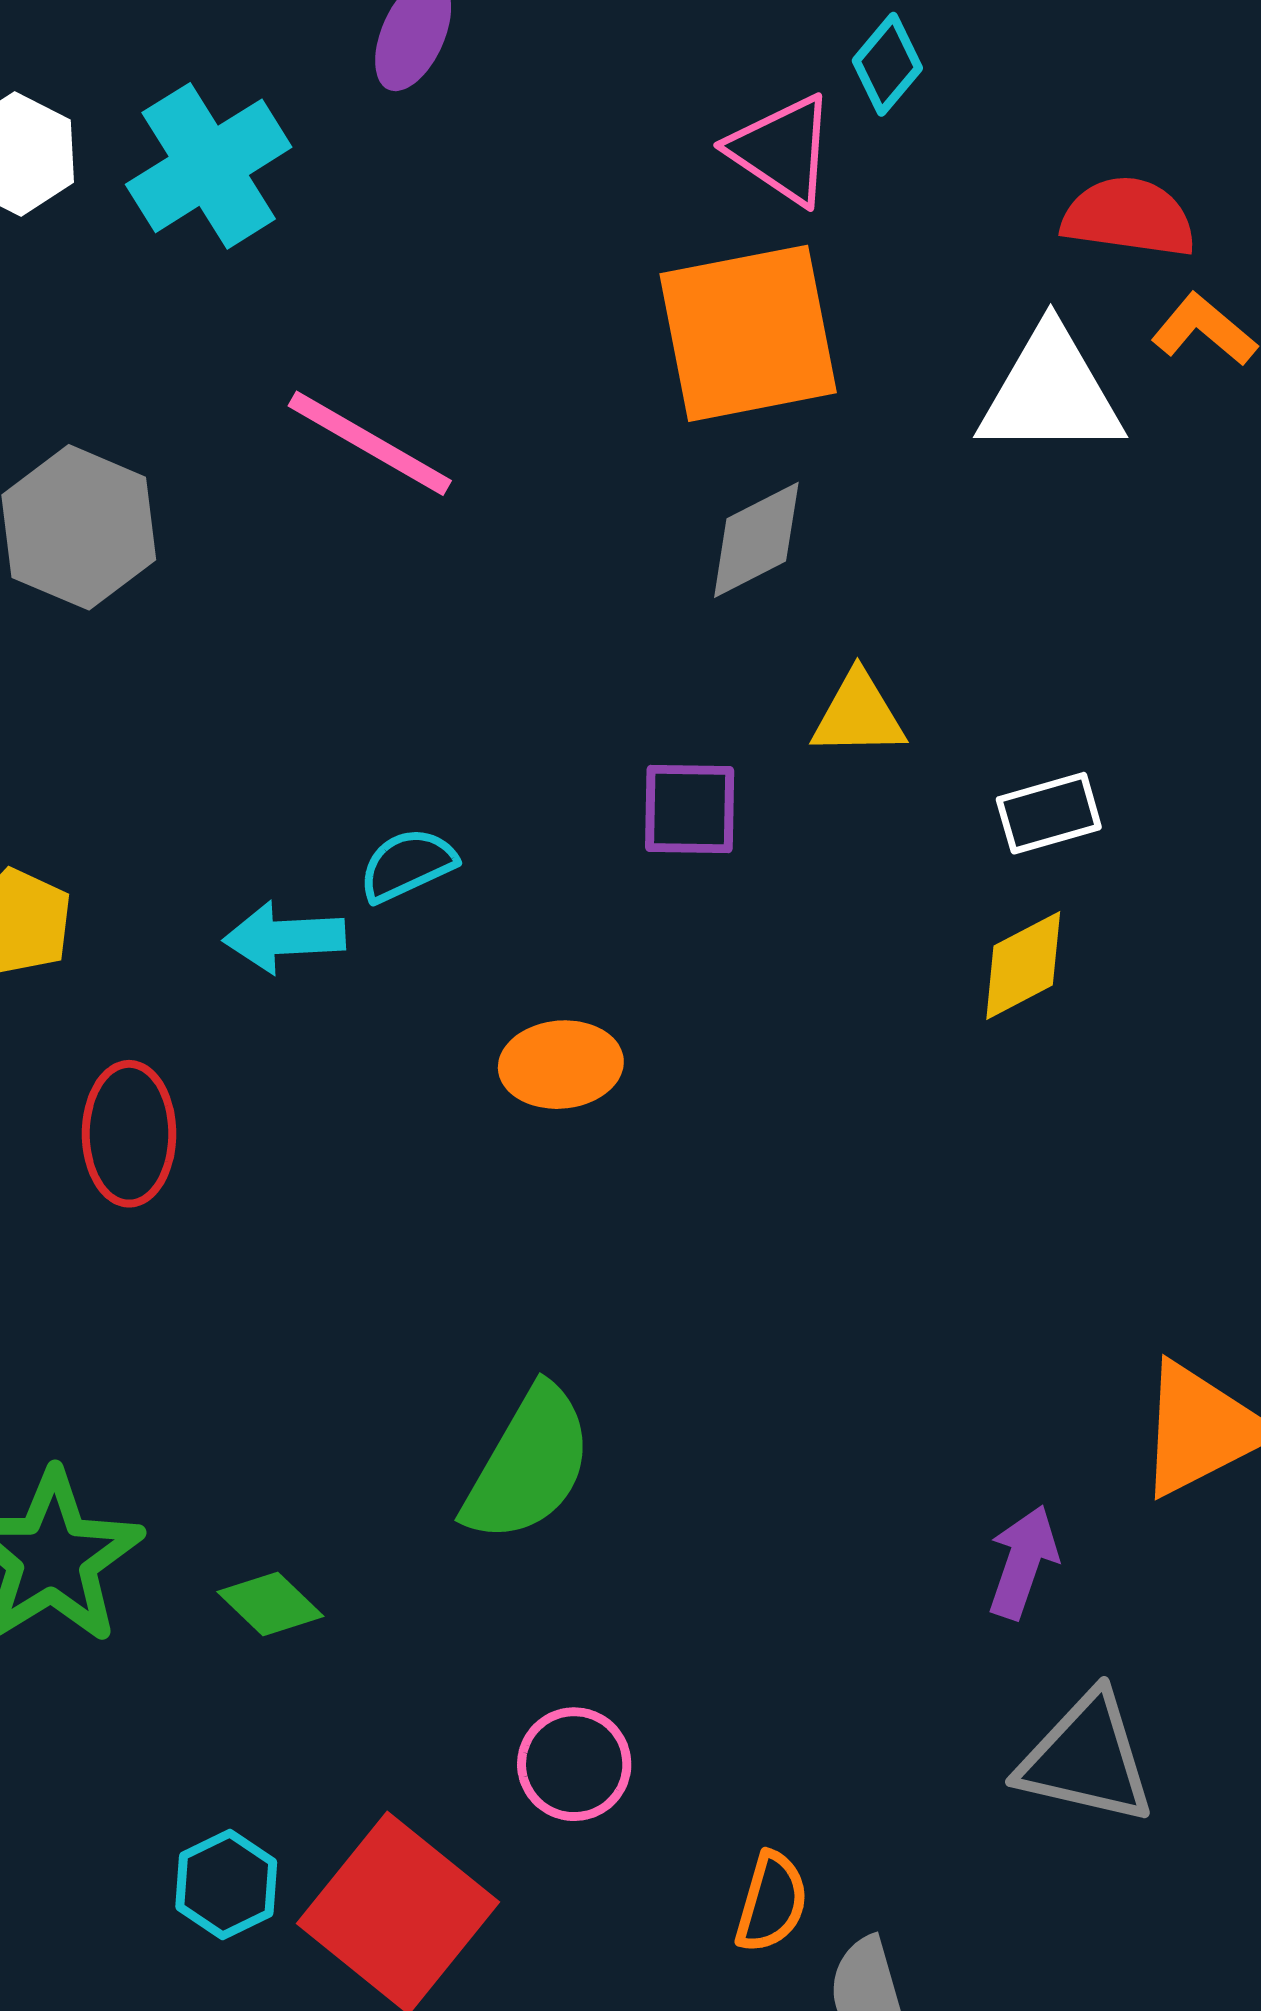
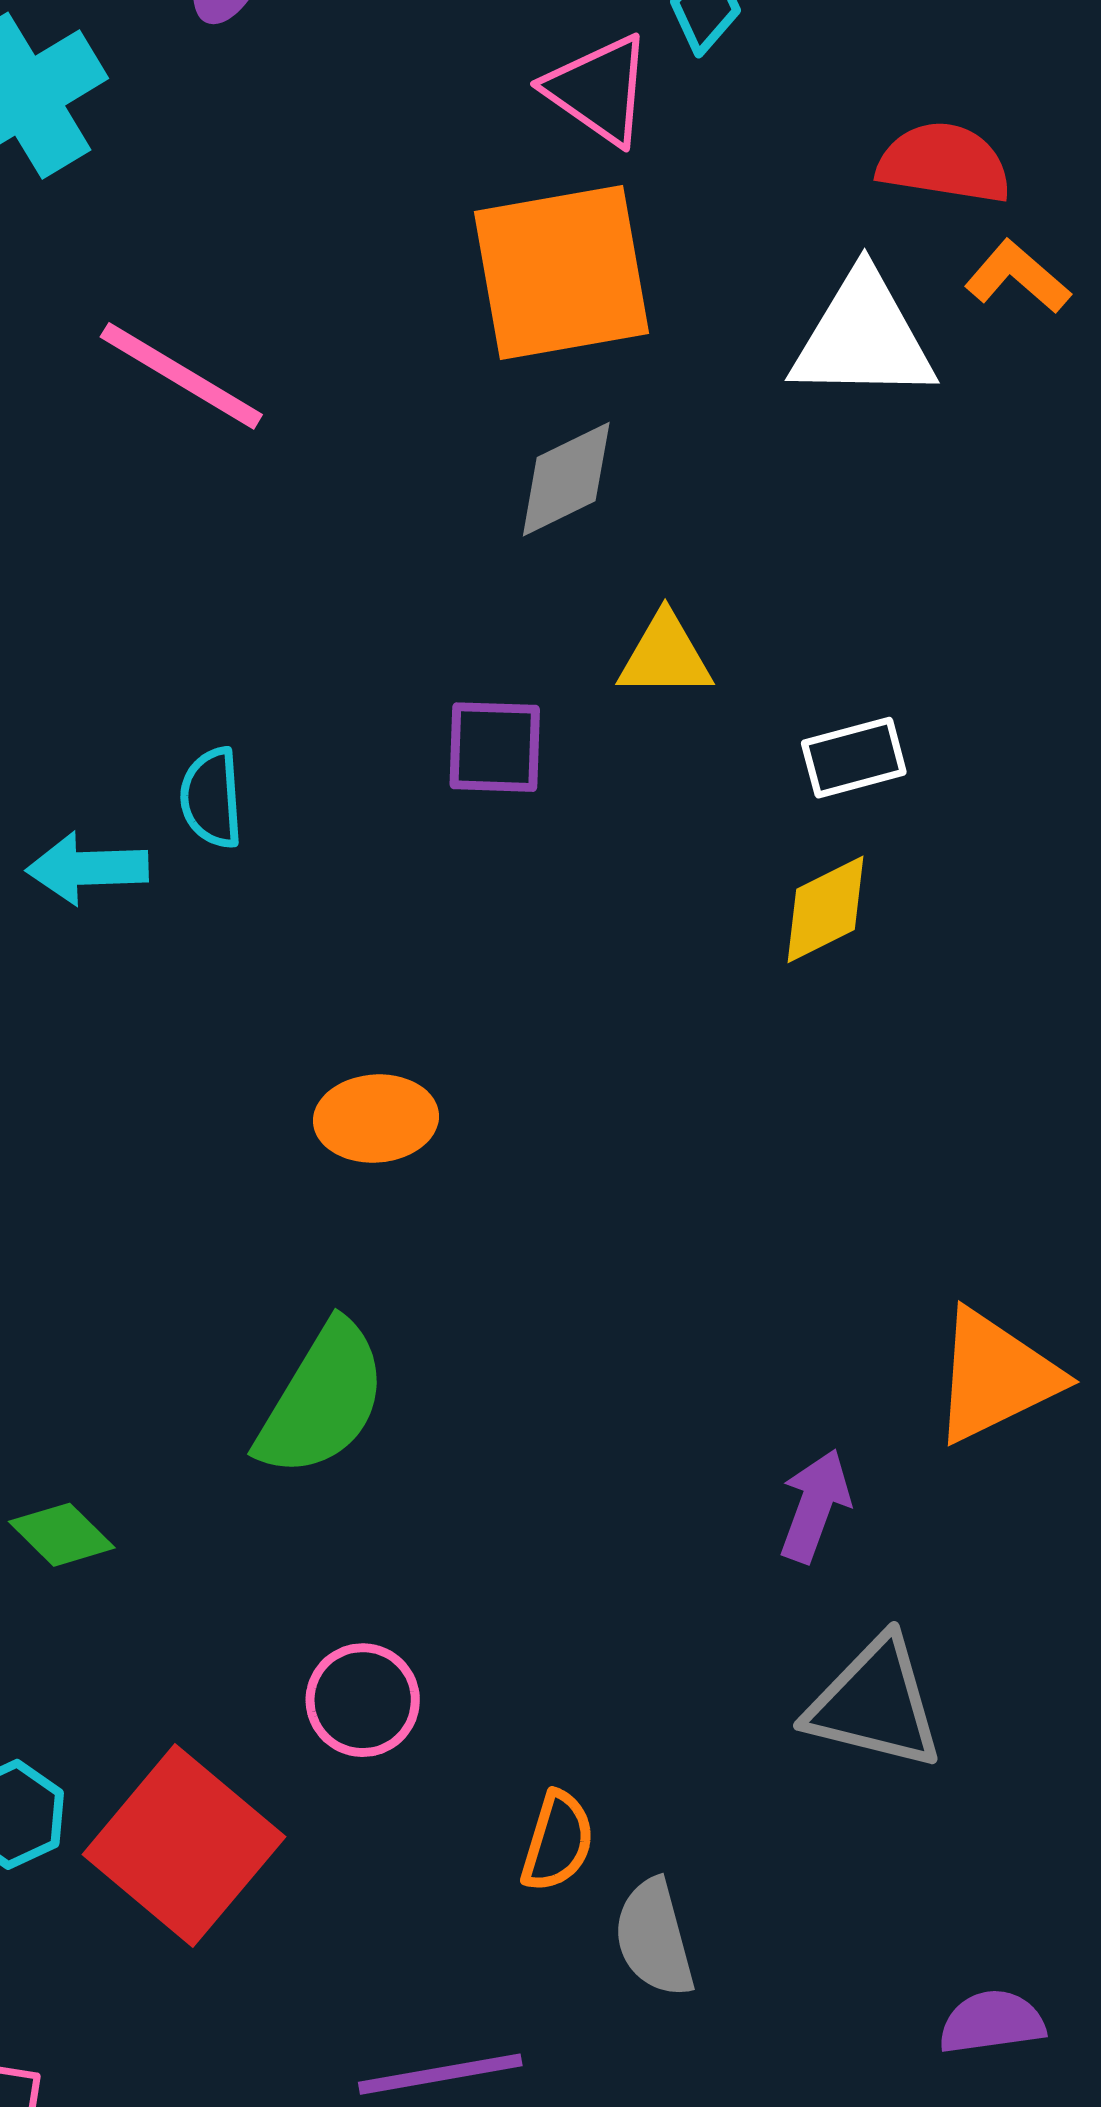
cyan semicircle: (407, 865) -> (212, 798), turned -70
orange ellipse: (561, 1065) -> (376, 1119), moved

